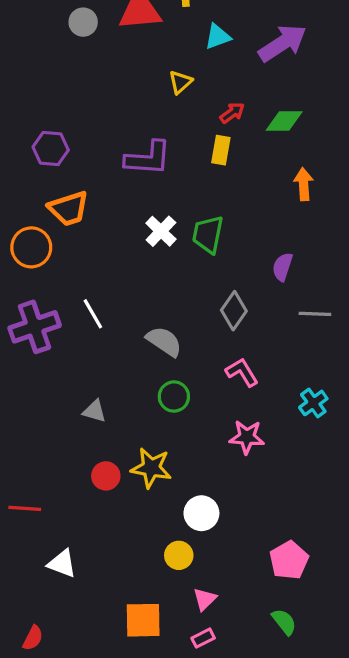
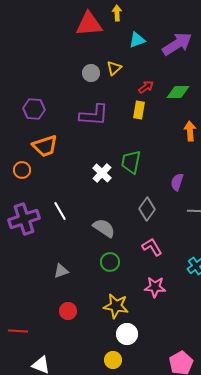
gray circle: (83, 22) -> (91, 73), moved
white cross: (161, 231) -> (102, 173), moved
orange circle: (31, 247) -> (22, 170), size x0.7
gray triangle: (94, 411) -> (61, 271), turned -35
yellow star: (151, 468) -> (116, 306), moved

